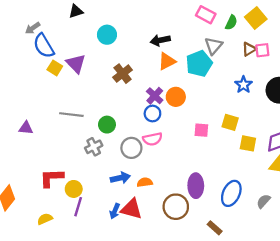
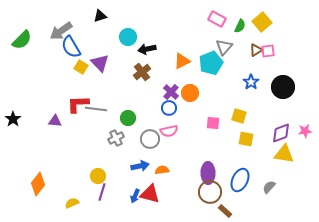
gray arrow: (33, 28) -> (61, 31), size x1.6
black arrow: (160, 40) -> (147, 49), moved
yellow square: (248, 143) -> (246, 139), moved
red L-shape: (51, 178) -> (78, 104), moved
brown circle: (176, 207) -> (210, 192), moved

